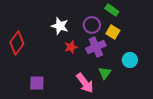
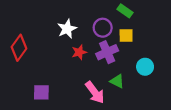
white star: (60, 26) -> (67, 29), turned 30
yellow square: (113, 32) -> (126, 35), turned -32
green triangle: (105, 73) -> (117, 81), turned -40

